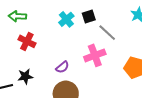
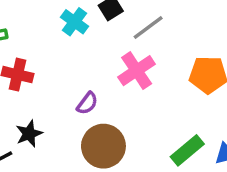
gray line: (107, 33) -> (148, 27), turned -66

